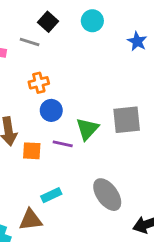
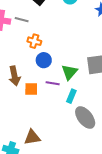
gray line: (30, 42) -> (22, 20), moved
orange cross: (39, 83) -> (34, 41), turned 32
cyan rectangle: (51, 195) -> (71, 96), moved, turned -40

